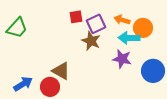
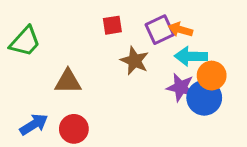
purple square: (96, 24) -> (160, 30), moved
orange circle: (143, 28) -> (212, 76), moved
brown triangle: (61, 71) -> (68, 81), moved, turned -30
blue circle: (153, 71) -> (204, 98), moved

